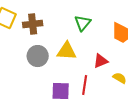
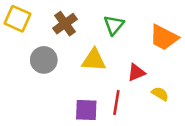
brown cross: (33, 24) -> (65, 24), moved, turned -30
gray circle: (38, 56) -> (44, 60), moved

